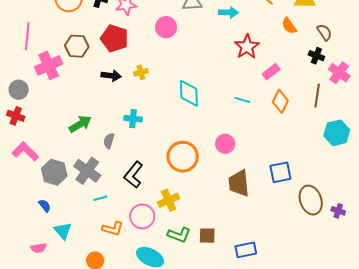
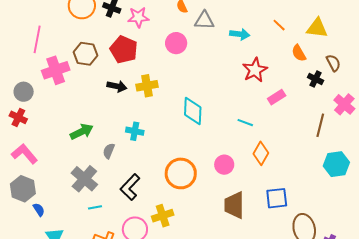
black cross: (316, 56) -> (316, 79), moved
yellow cross: (141, 72) -> (147, 86), size x1.5
orange diamond: (280, 101) -> (261, 153), moved
gray hexagon: (54, 172) -> (23, 189), moved

